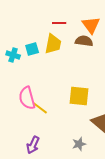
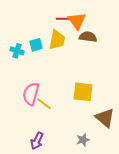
orange triangle: (91, 25) -> (77, 21), moved
pink semicircle: (27, 98) -> (31, 94), turned 30

